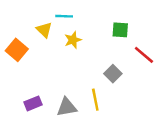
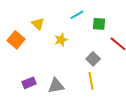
cyan line: (64, 16) -> (77, 15), moved, turned -32
yellow star: (73, 40) -> (61, 40), moved
yellow line: (95, 100) -> (91, 81), moved

